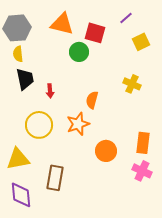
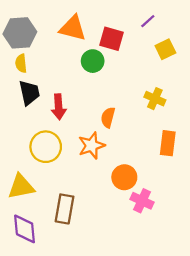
red arrow: (50, 91) -> (59, 107), size x1.5
orange rectangle: (143, 143) -> (168, 143), moved
pink cross: (142, 171) -> (142, 201), moved

